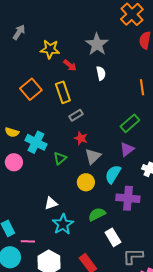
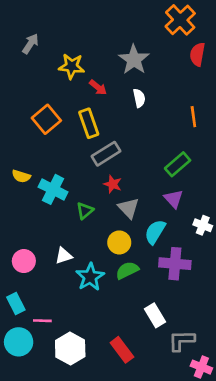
gray rectangle: (76, 115) -> (106, 154), size x1.5
purple triangle: (127, 149) -> (174, 199), turned -35
gray triangle: (93, 156) -> (129, 208), turned -30
pink circle: (14, 162) -> (24, 261), moved
white triangle: (51, 203) -> (64, 256), moved
green semicircle: (97, 214) -> (127, 270), moved
cyan star: (63, 224) -> (90, 277), moved

